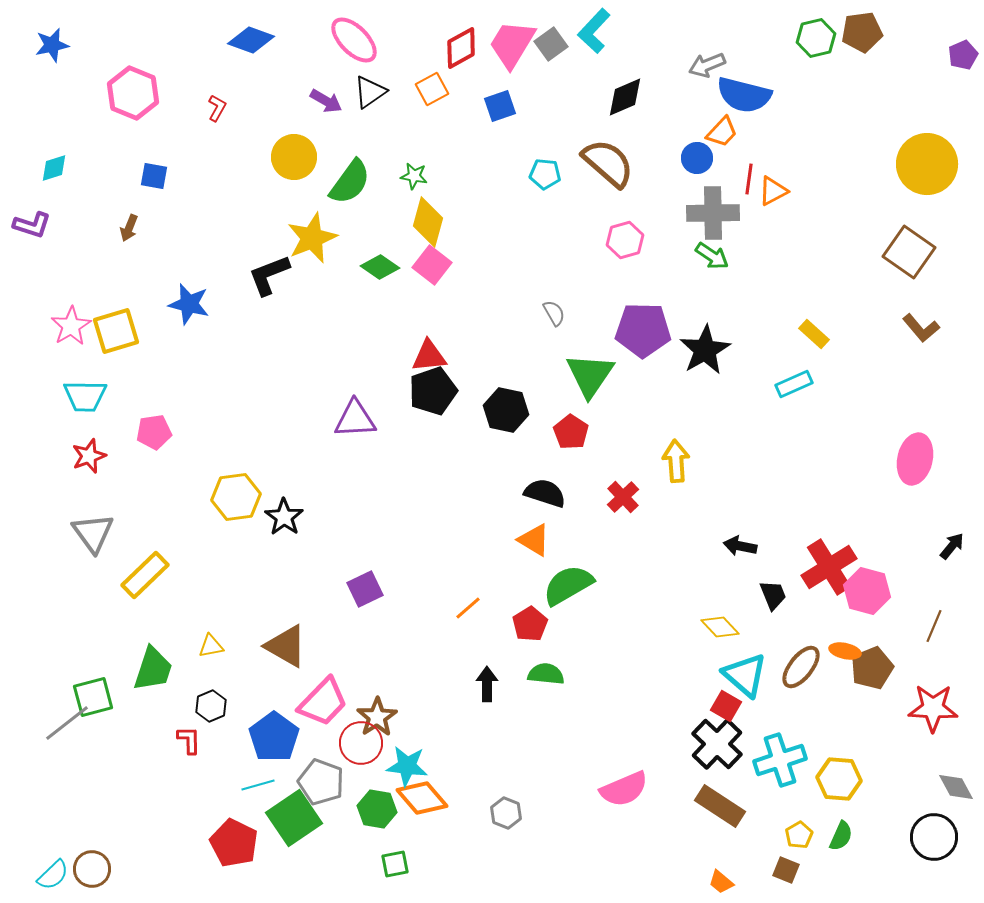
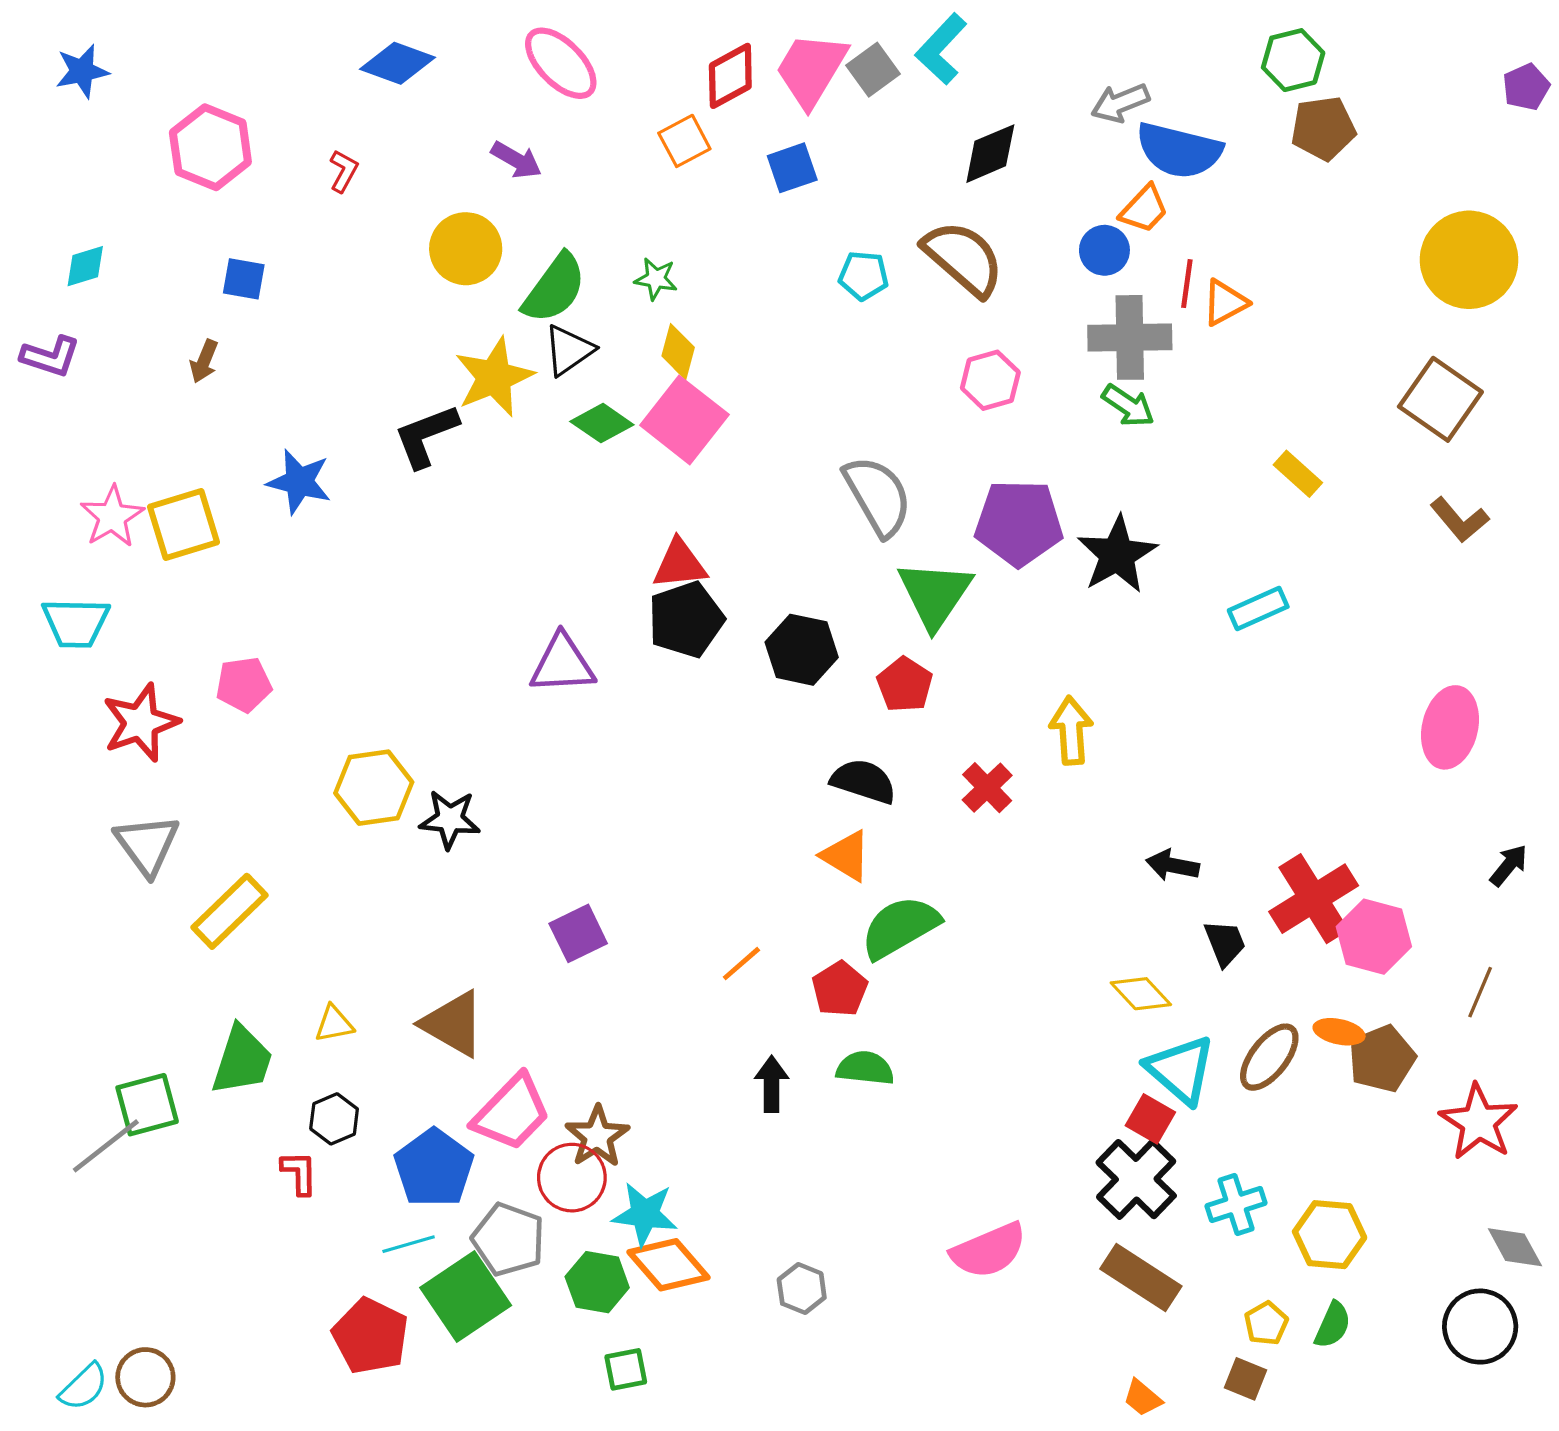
brown pentagon: (862, 32) -> (1323, 128), moved
black triangle: (370, 92) -> (569, 350), moved
yellow diamond: (428, 222) -> (678, 352), size x0.7
pink square: (432, 265) -> (684, 420), size x1.4
gray semicircle: (554, 313) -> (878, 496), size x2.0
yellow rectangle: (814, 334) -> (1298, 474), moved
cyan trapezoid: (85, 396) -> (76, 623), moved
red star: (89, 456) -> (141, 723), size x1.4
black star: (284, 517) -> (450, 819), turned -30
red star: (933, 708) -> (1479, 1122), turned 30
cyan cross: (780, 760) -> (1236, 1205), size x0.7

